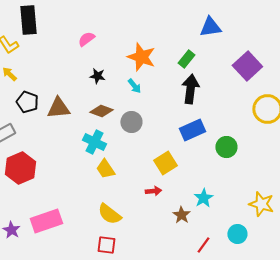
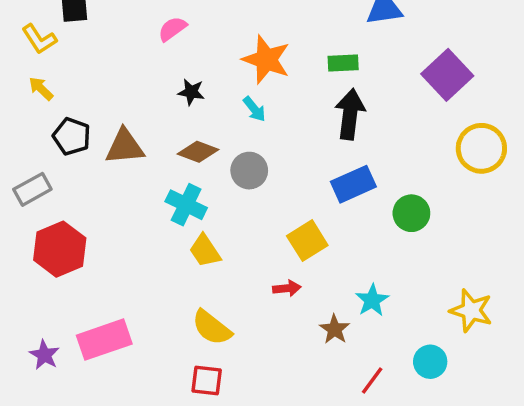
green rectangle: (186, 59) -> (343, 63), turned 48

